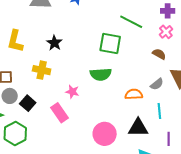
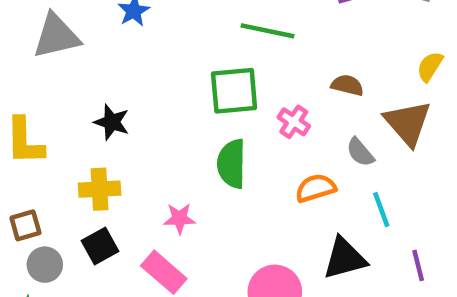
pink cross: (166, 32) -> (294, 122), moved
green semicircle: (101, 74) -> (232, 164), turned 110
gray semicircle: (157, 84) -> (360, 152), turned 104
black square: (28, 103) -> (100, 246), moved, turned 35

